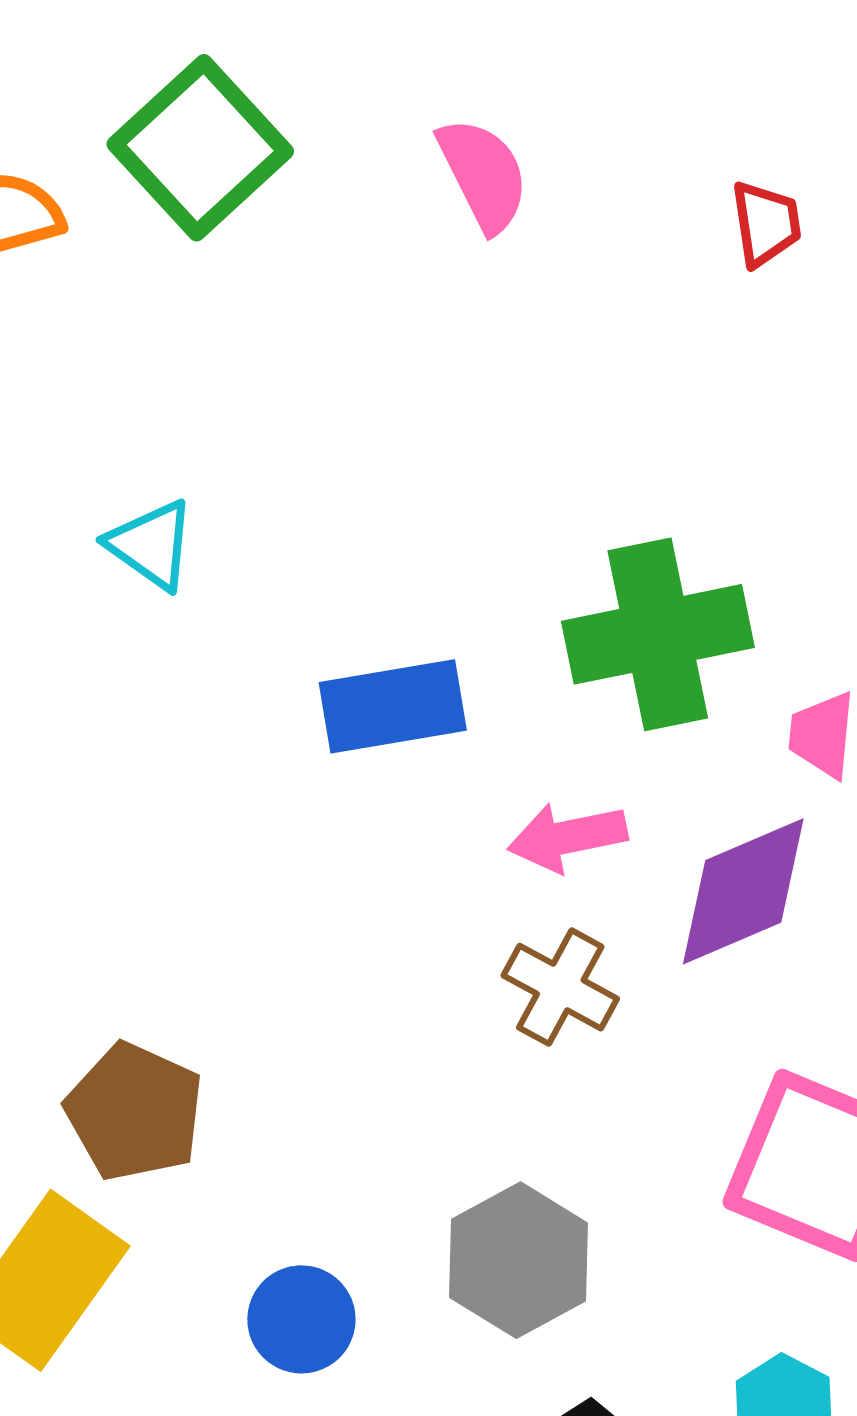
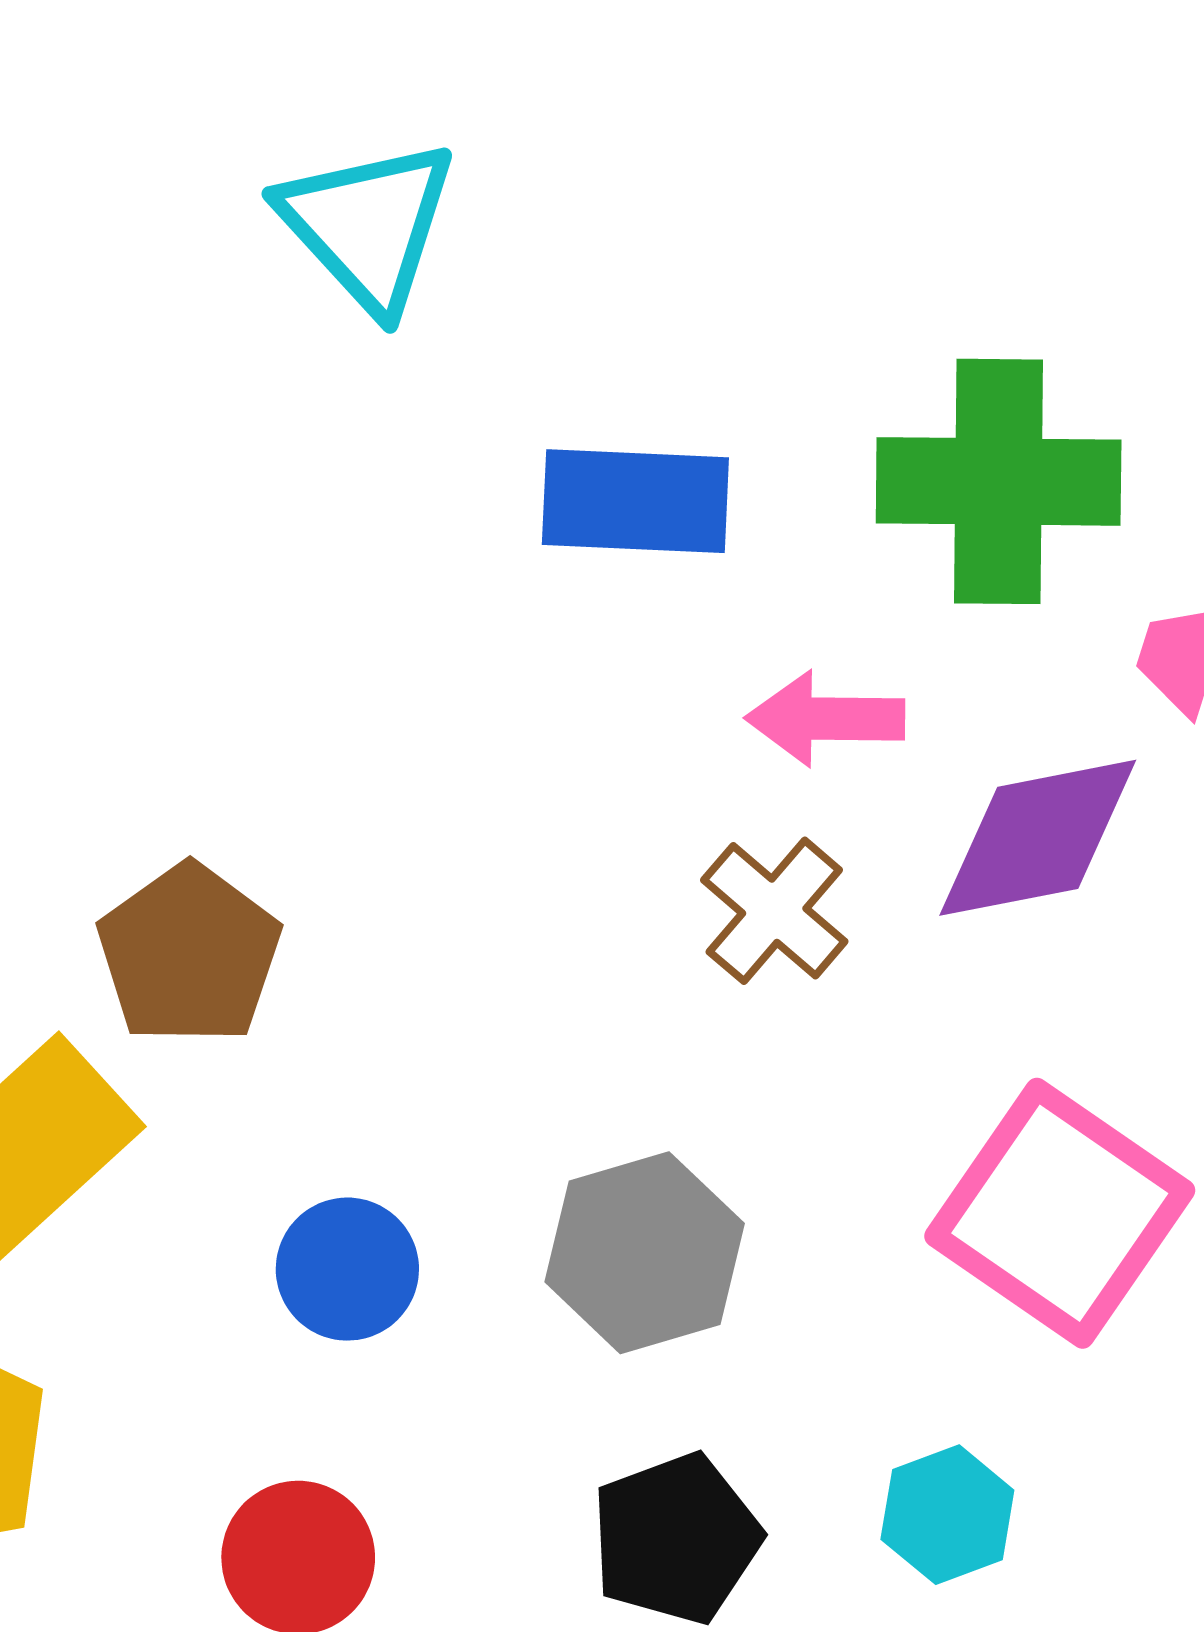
cyan triangle: (151, 545) -> (368, 225), size x1.5

